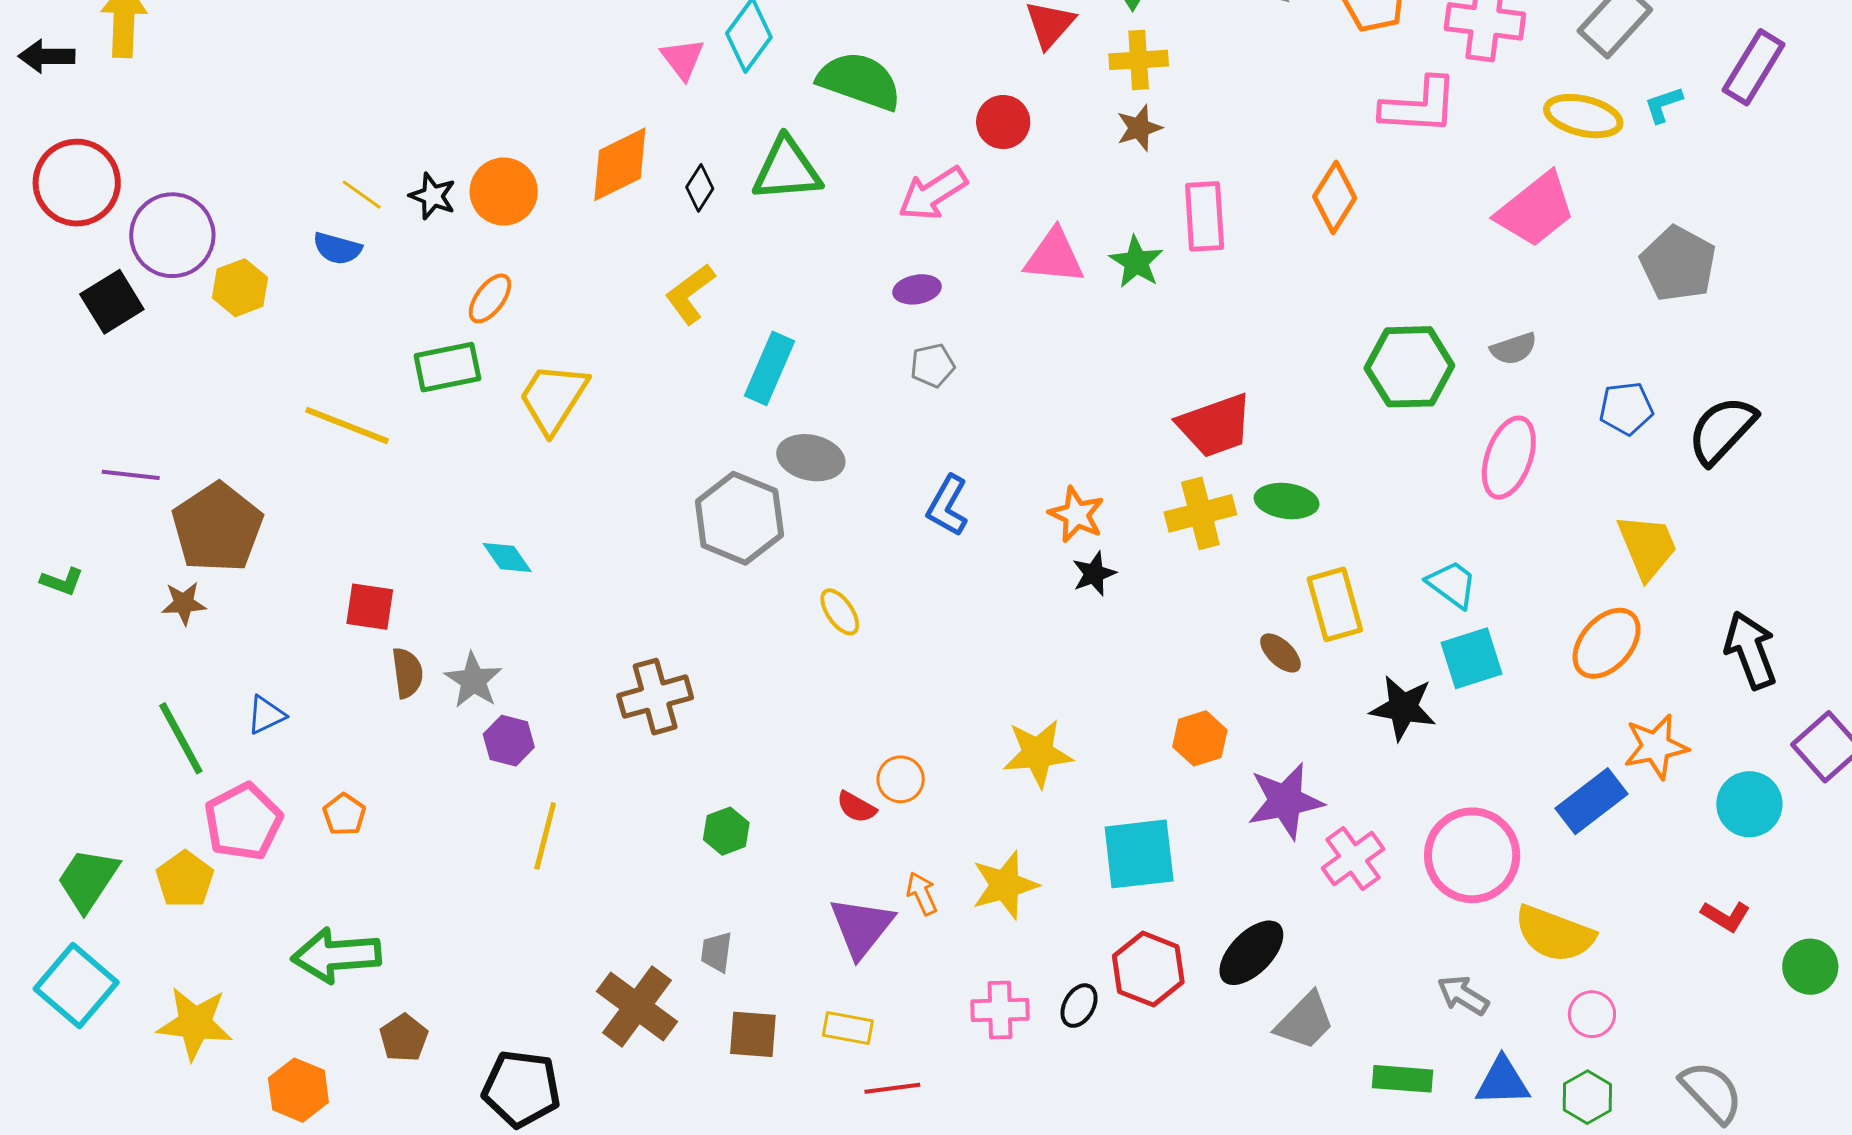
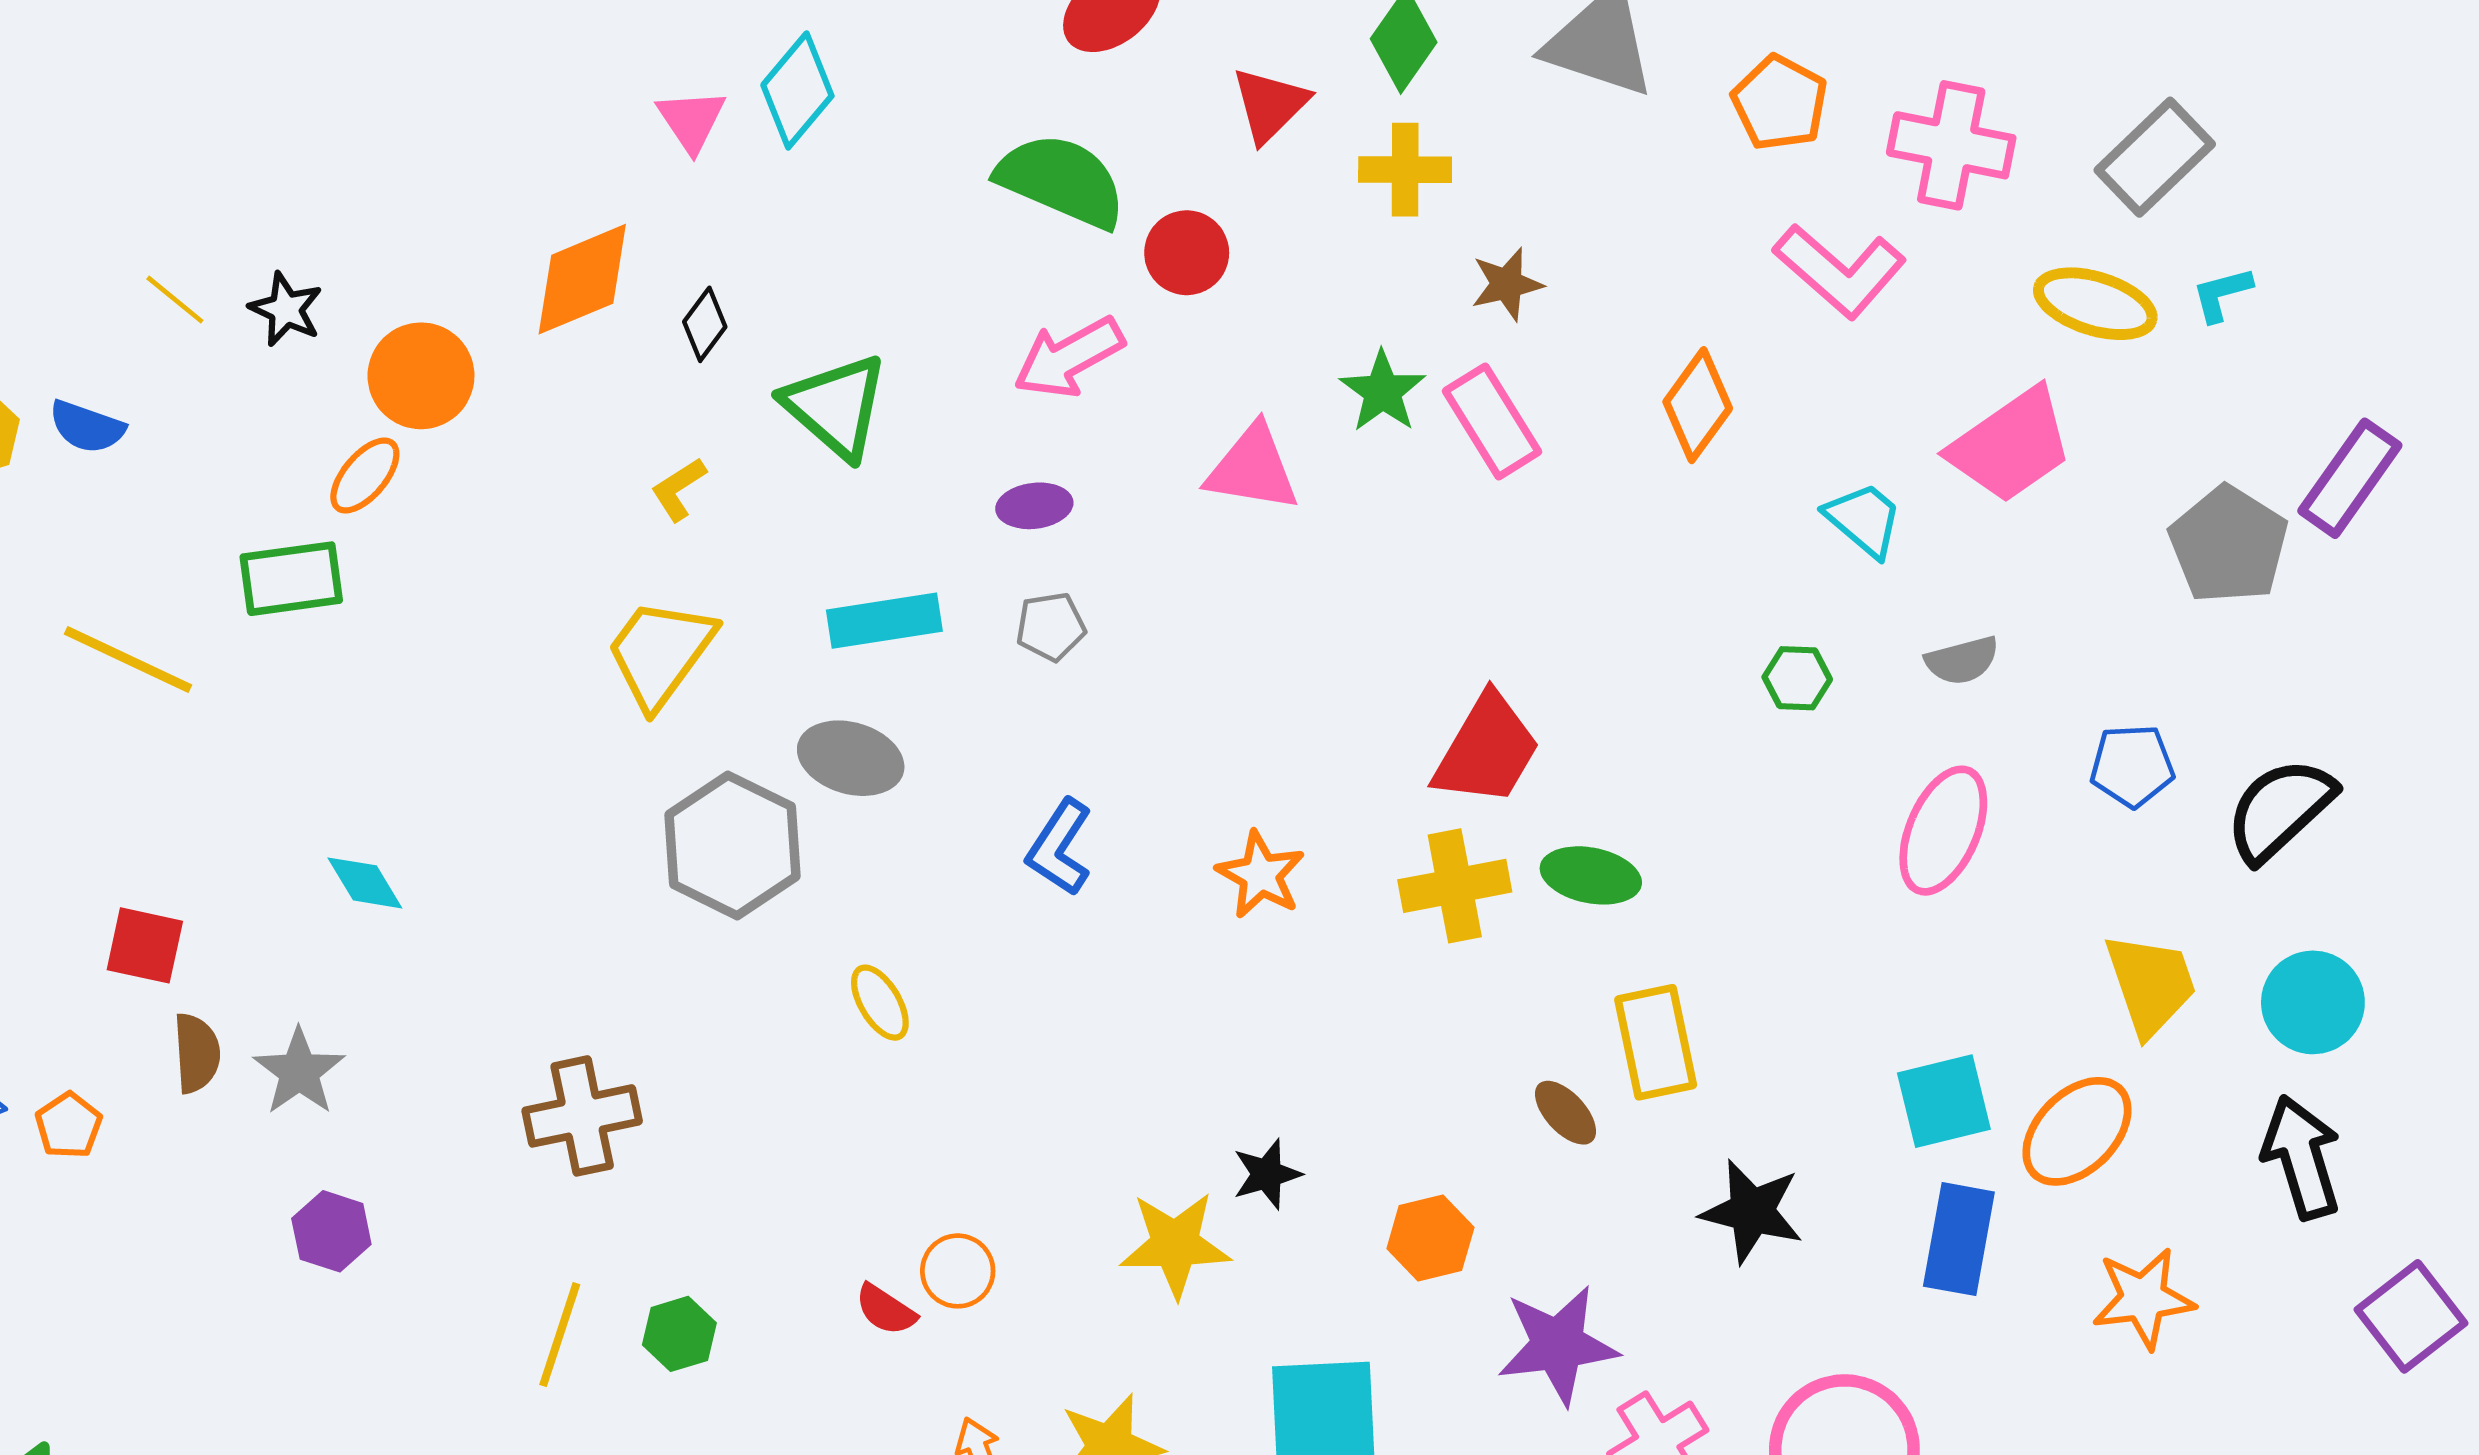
purple rectangle: (1754, 67) -> (2350, 478), moved
green semicircle: (859, 81) -> (1061, 181), moved
pink L-shape: (1419, 106) -> (1840, 271), turned 34
brown star: (1139, 128) -> (1507, 284), moved
green triangle: (787, 169) -> (836, 406), moved, turned 42
orange circle: (504, 192) -> (421, 376), moved
pink rectangle: (1205, 216) -> (1492, 421), turned -32
blue semicircle: (337, 248) -> (87, 427), moved
green star: (1136, 262) -> (1383, 391), moved
yellow L-shape: (690, 294) -> (679, 489), size x0.7
green hexagon: (1409, 367) -> (1797, 678), size x0.5
cyan rectangle: (769, 368) -> (884, 621), moved, turned 54
yellow trapezoid: (553, 398) -> (660, 653), moved
red trapezoid: (1215, 425) -> (1487, 750), turned -44
black star: (1094, 574) -> (1267, 1174), moved
cyan trapezoid: (1452, 584) -> (1864, 520), moved
cyan square: (1471, 658) -> (1944, 1101), moved
purple hexagon: (509, 741) -> (331, 1231), moved
blue rectangle: (1591, 801) -> (1959, 1239), moved, turned -46
cyan circle: (1749, 804) -> (2313, 1002), moved
orange pentagon: (344, 814) -> (69, 1125), moved
yellow line: (545, 836) -> (560, 1335), moved

